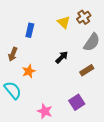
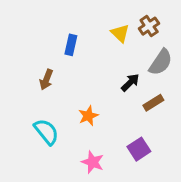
black arrow: (62, 57) -> (130, 82), moved
orange star: (29, 71) -> (88, 116), moved

